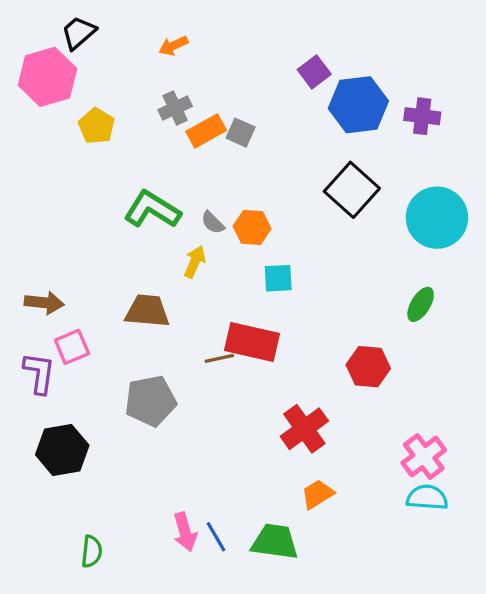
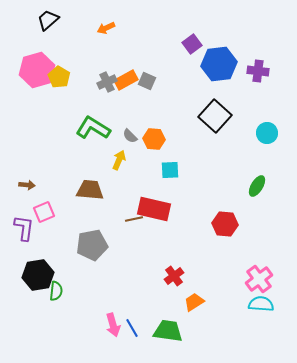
pink hexagon: (47, 77) -> (37, 70), moved
gray cross: (175, 108) -> (107, 82), moved
cyan circle: (437, 218) -> (267, 133), size x0.6
brown arrow: (44, 303) -> (27, 185), size x0.7
red cross: (304, 429) -> (174, 276), moved, size x0.7
green semicircle: (92, 551) -> (56, 291), moved

